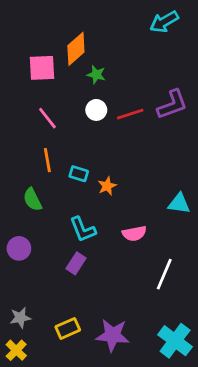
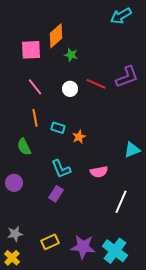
white circle: (96, 110) -> (70, 89), moved
red line: (130, 114) -> (96, 84), turned 42
cyan triangle: (179, 204) -> (132, 150), turned -30
cyan cross: (175, 341) -> (115, 251), moved

